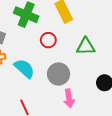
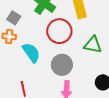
red circle: (48, 40) -> (59, 31), size x1.6

